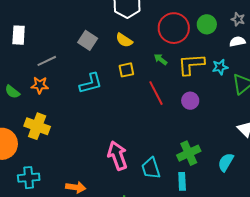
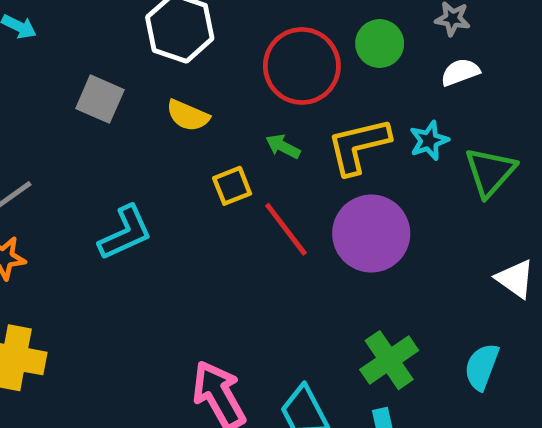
gray square: (88, 40) -> (100, 99), moved
yellow square: (126, 70) -> (232, 186), moved
purple circle: (190, 101) -> (371, 234), size x1.8

